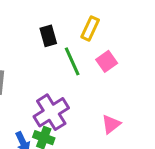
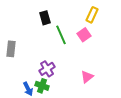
yellow rectangle: (90, 28) -> (92, 15), moved
purple cross: (51, 112) -> (47, 69), size x0.7

